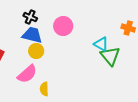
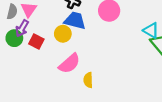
yellow circle: (36, 51) -> (63, 34), moved

